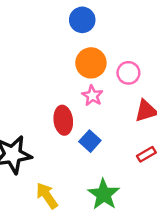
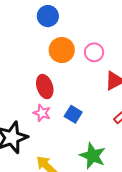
pink star: (92, 96) -> (42, 113), moved
red ellipse: (63, 120) -> (45, 87), moved

